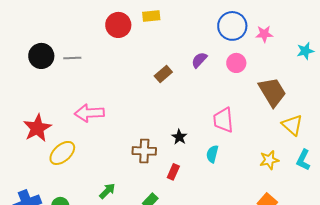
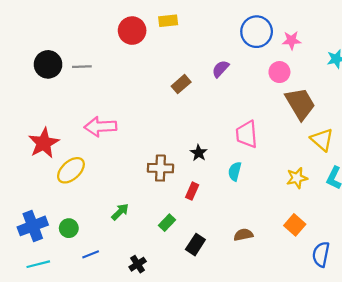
pink circle: (236, 63) -> (279, 72), moved

